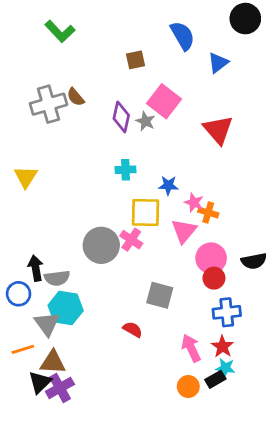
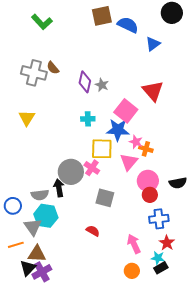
blue semicircle: (183, 36) -> (128, 25), turned -35
brown square: (135, 60) -> (102, 16), moved, size x1.5
pink square: (164, 101) -> (126, 111), moved
gray cross: (48, 104) -> (34, 73), turned 30
yellow triangle: (26, 177) -> (27, 118), moved
blue star: (168, 185) -> (118, 130), size x1.6
black arrow: (36, 268) -> (59, 188), moved
gray square: (160, 295) -> (105, 198), moved
red star: (222, 347) -> (167, 243), moved
black rectangle: (215, 379) -> (161, 268), moved

